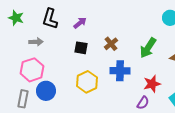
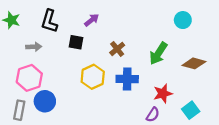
purple arrow: (80, 23) -> (92, 20), moved
black square: (81, 48) -> (76, 42), moved
yellow hexagon: (87, 82) -> (93, 77), moved

